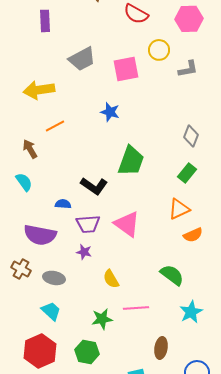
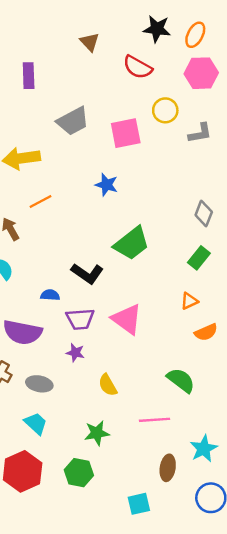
green trapezoid: (131, 161) -> (132, 244), turned 32
orange triangle: (179, 209) -> (189, 301), size x0.7
pink line: (136, 308) -> (154, 420), moved
cyan star: (191, 312) -> (204, 449), moved

